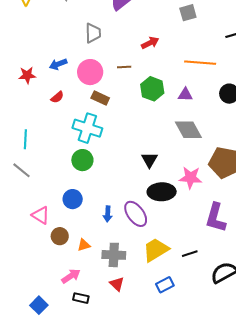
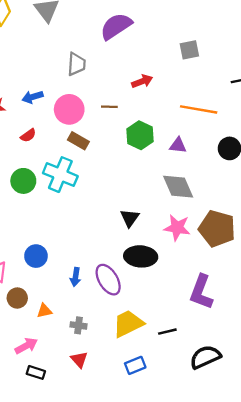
green circle: (82, 160) -> (23, 181), moved
pink star: (191, 178) -> (177, 228), moved
gray cross: (114, 255) -> (79, 325), size x0.6

